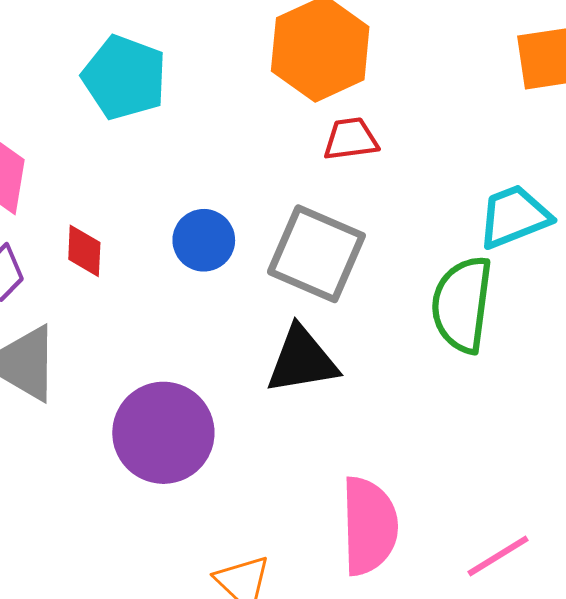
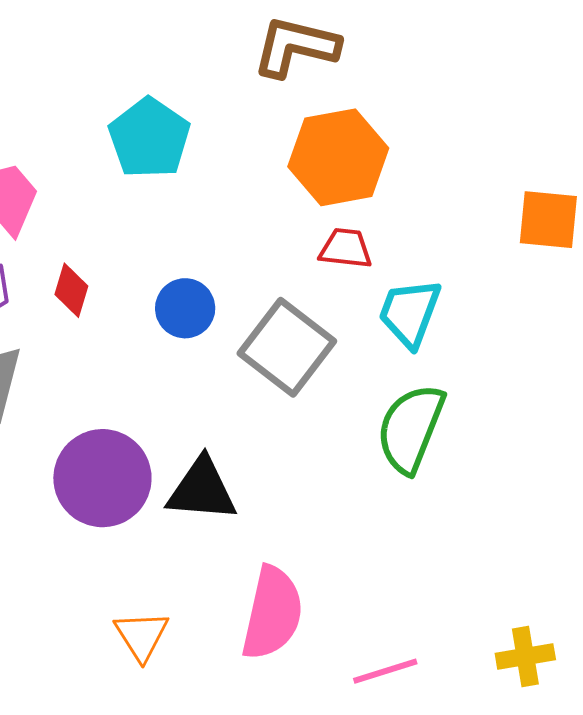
cyan trapezoid: (514, 216) -> (410, 313), moved, turned -62
black triangle: (302, 360) -> (202, 490), moved

